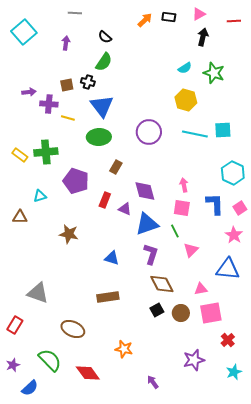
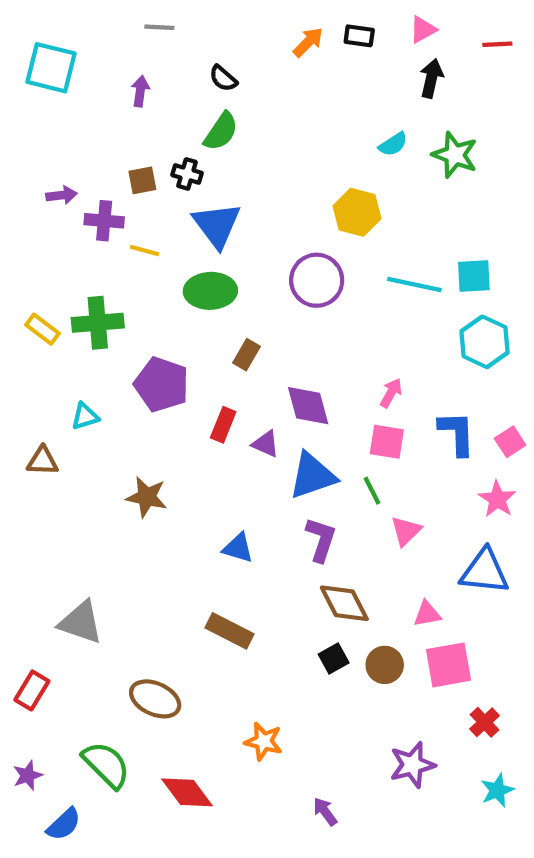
cyan square: (24, 32) -> (51, 68), turned -35
yellow hexagon: (186, 100) -> (357, 212), moved
cyan hexagon: (233, 173) -> (485, 342), moved
pink arrow: (184, 185) -> (391, 393), turned 40
brown rectangle: (108, 297) -> (230, 631), turned 35

